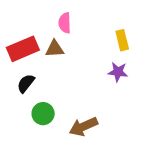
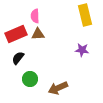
pink semicircle: (65, 23) -> (35, 16), moved
yellow rectangle: (122, 40) -> (85, 15), moved, size x1.5

